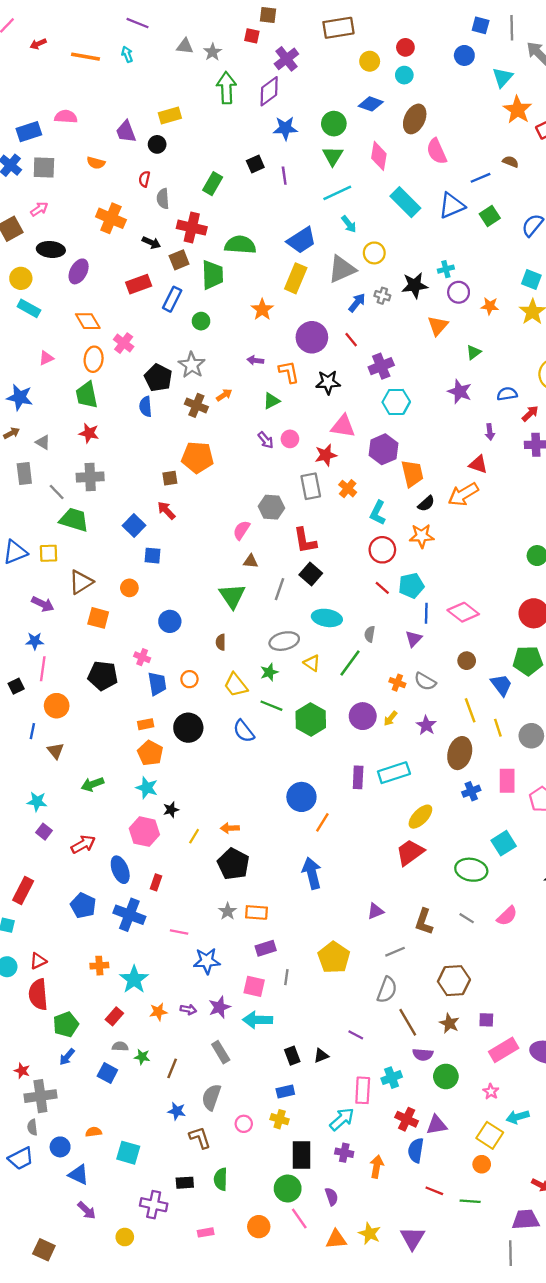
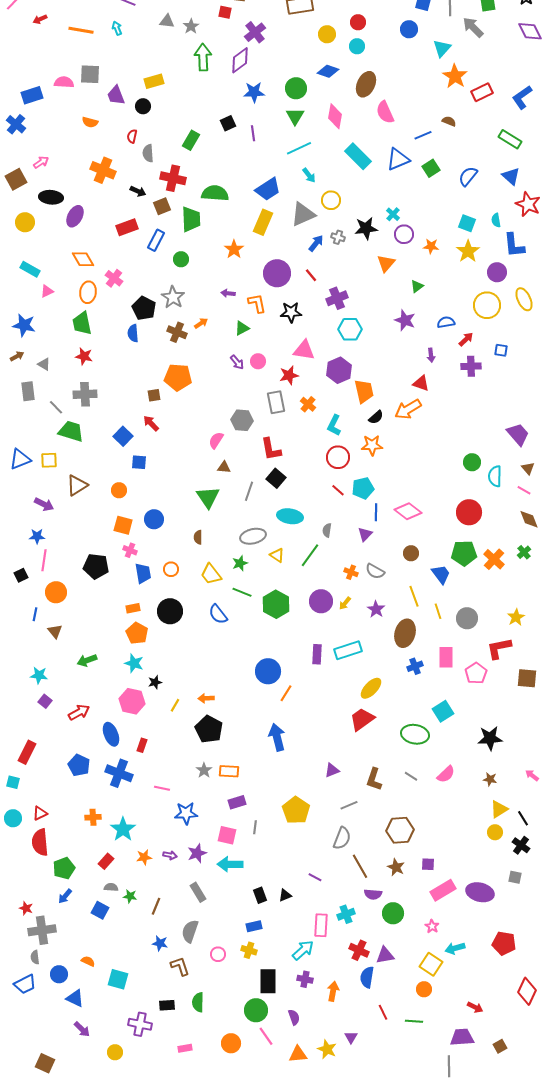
gray square: (44, 167) -> (90, 74), moved
cyan cross: (446, 269) -> (393, 214), turned -32
cyan rectangle: (29, 308) -> (30, 269), moved
orange square: (98, 618) -> (123, 525), moved
orange semicircle: (94, 1132) -> (88, 961), turned 32
red line: (434, 1191) -> (383, 1012), turned 42
purple triangle: (412, 1238) -> (351, 1037), moved, size x0.6

